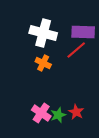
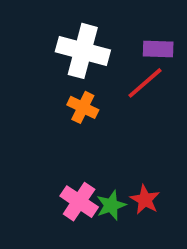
purple rectangle: (83, 32) -> (158, 49), size x0.7

